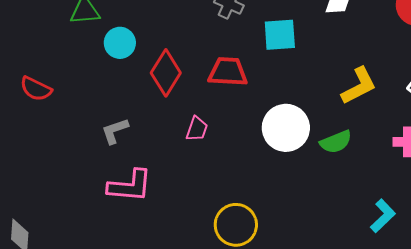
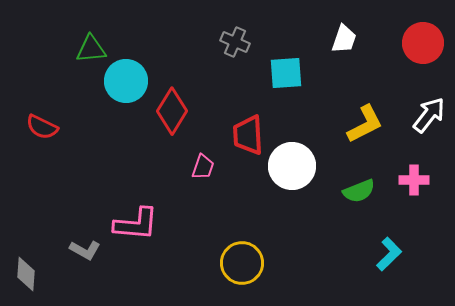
cyan circle: (120, 43) -> (126, 81), size x1.4
red trapezoid: (228, 72) -> (248, 135), moved, turned -96
gray L-shape: (115, 131) -> (85, 250), moved, turned -132
green semicircle: (336, 142) -> (359, 191), moved

